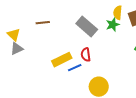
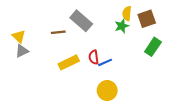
brown line: (43, 23) -> (58, 32), moved
gray rectangle: (87, 27) -> (81, 21), moved
blue line: (75, 68) -> (105, 62), moved

